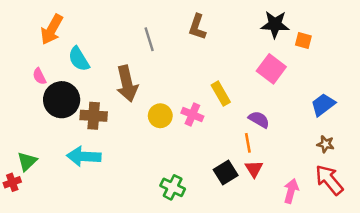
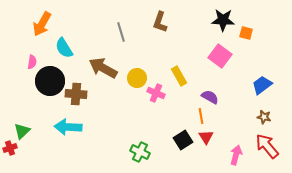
pink semicircle: (39, 76) -> (32, 62), turned -144
brown arrow: (127, 84) -> (103, 68), turned 132
yellow circle: (160, 116) -> (137, 78), moved

